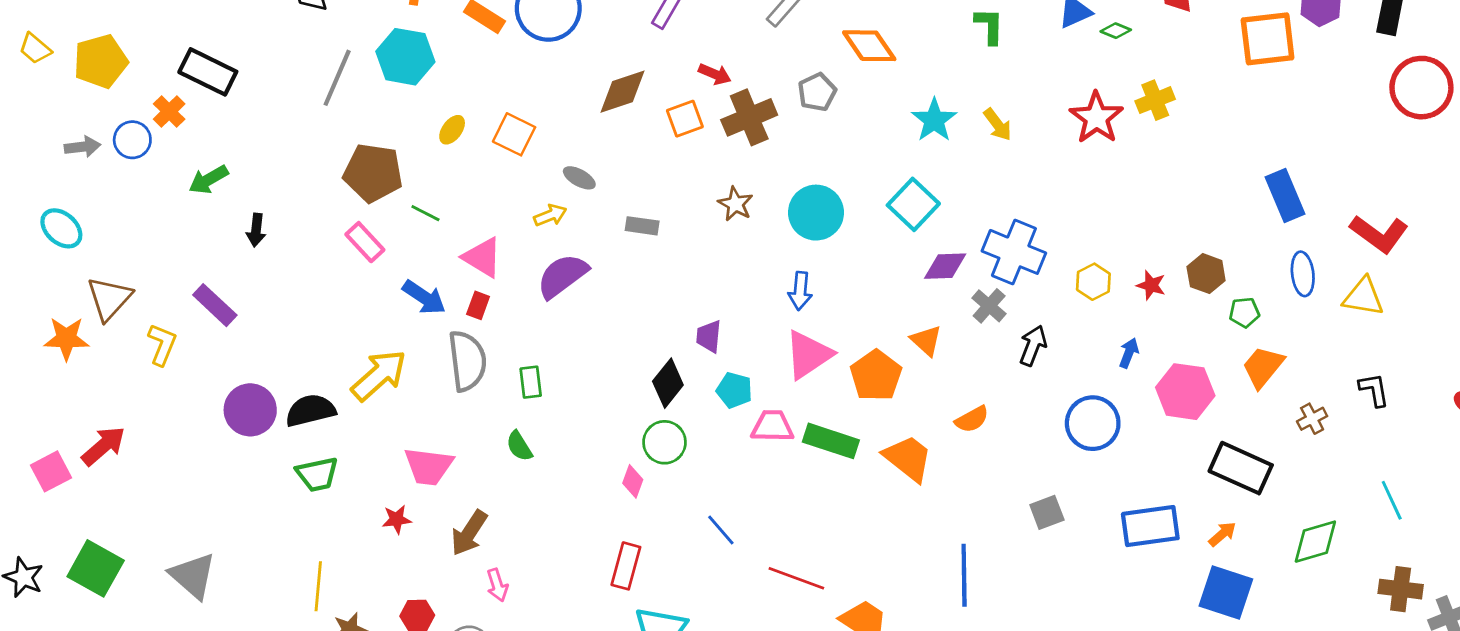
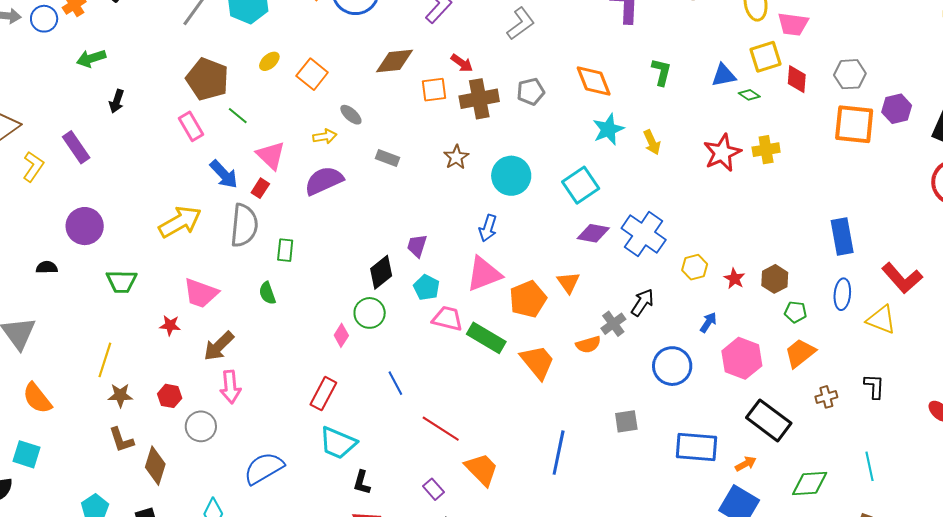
orange diamond: (869, 46) -> (594, 81), moved
gray cross: (989, 306) -> (613, 324), moved
black semicircle: (310, 410) -> (47, 267), moved, size x0.6
pink arrow: (497, 585) -> (230, 387), size x1.4

